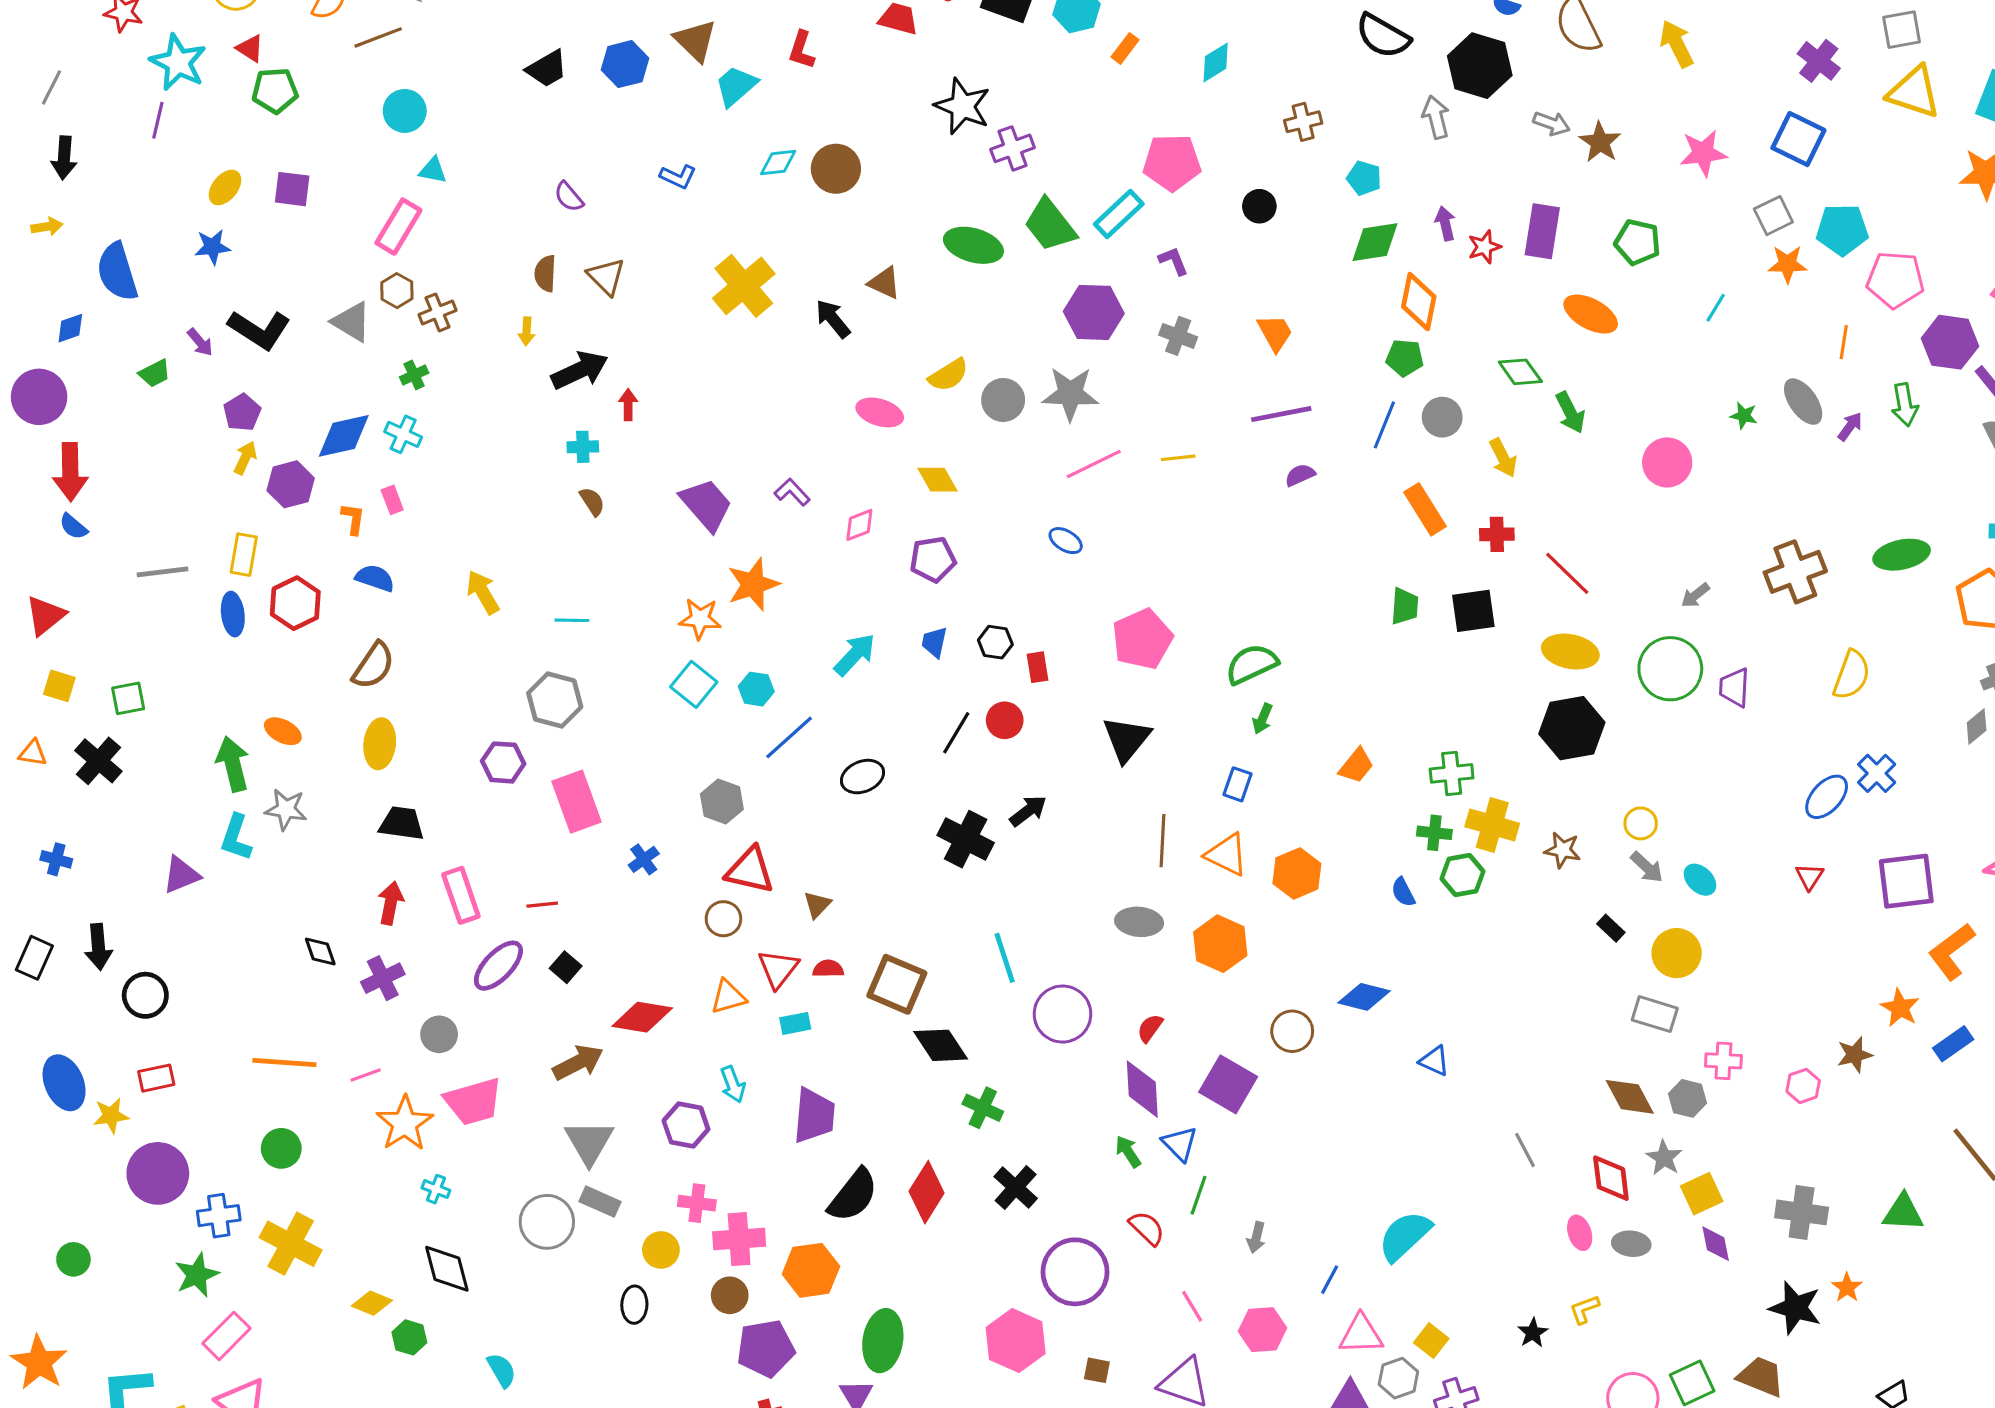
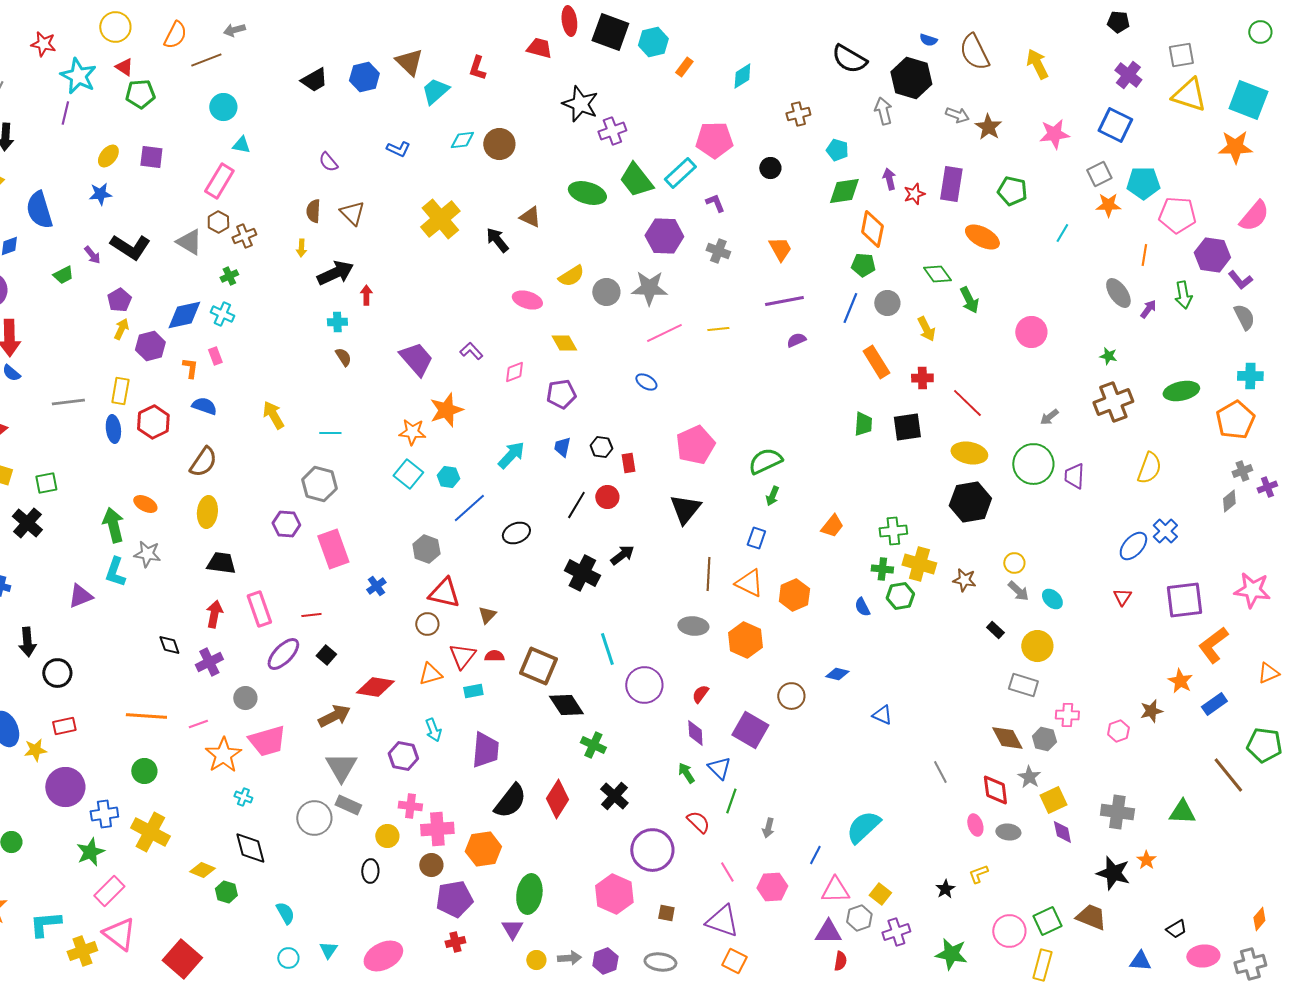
green star: (1744, 416) -> (1108, 356), moved
blue diamond: (1364, 997) -> (837, 674), size x0.7
purple diamond: (1142, 1089) -> (695, 733), size x0.7

